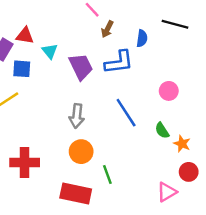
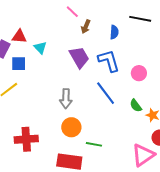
blue L-shape: (119, 62) -> (109, 61), moved, turned -95
purple trapezoid: (81, 67) -> (79, 57), moved
green line: (107, 175) -> (94, 144), turned -56
pink triangle: (167, 192) -> (143, 155), size x1.4

